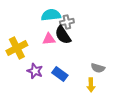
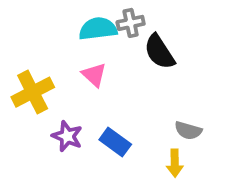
gray cross: (67, 22) -> (131, 23), moved
black semicircle: (63, 35) -> (159, 52), moved
pink triangle: (49, 39) -> (94, 75), turned 48

